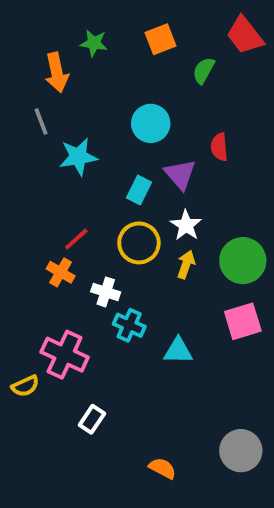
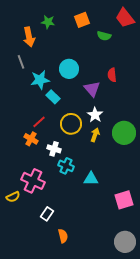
green semicircle: (204, 71) -> (104, 36), turned -104
cyan circle: (151, 123) -> (69, 69), moved
cyan rectangle: (139, 190) -> (53, 97), moved, turned -72
pink square: (243, 321) -> (124, 200), moved
gray circle: (241, 451) -> (125, 242), moved
orange semicircle: (162, 468) -> (63, 236), moved, turned 48

